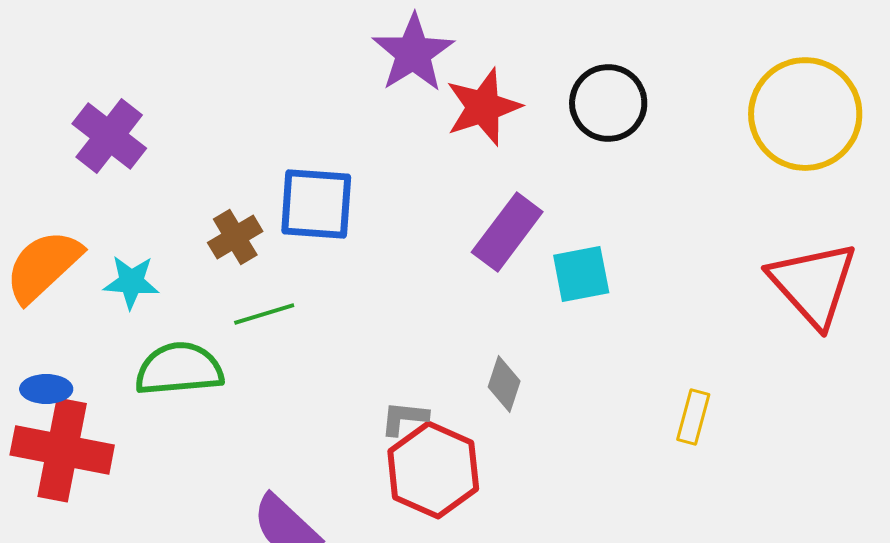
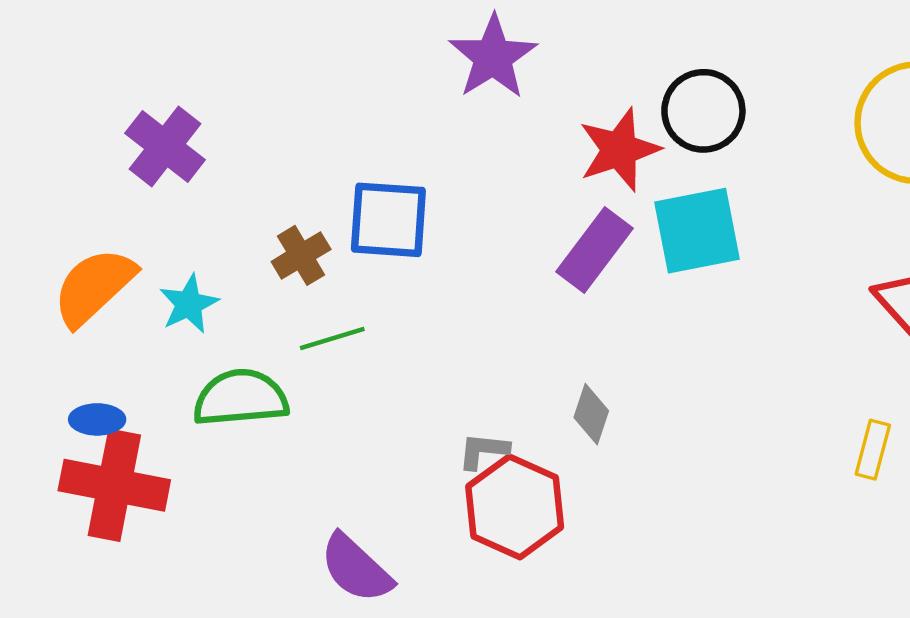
red star: (483, 107) -> (619, 150), moved
cyan square: (581, 274) -> (697, 231), moved, size x1.4
cyan star: (131, 282) -> (189, 304), turned -30
yellow rectangle: (693, 417) -> (873, 450), moved

